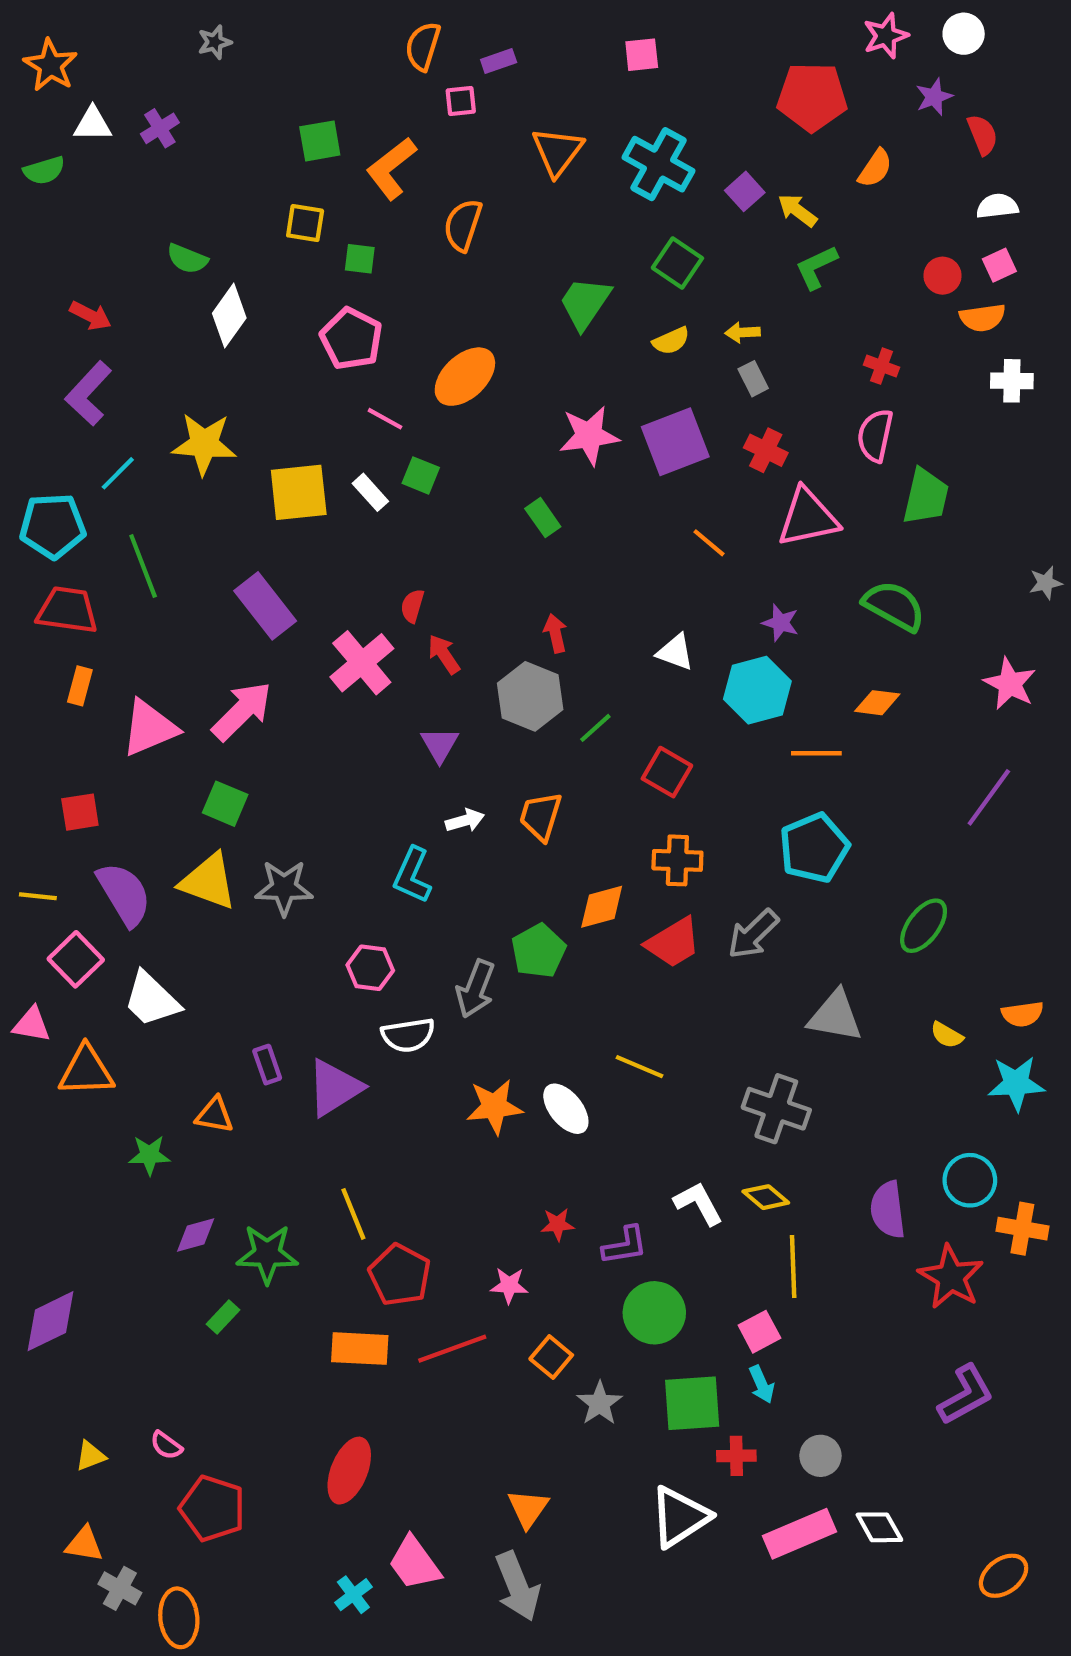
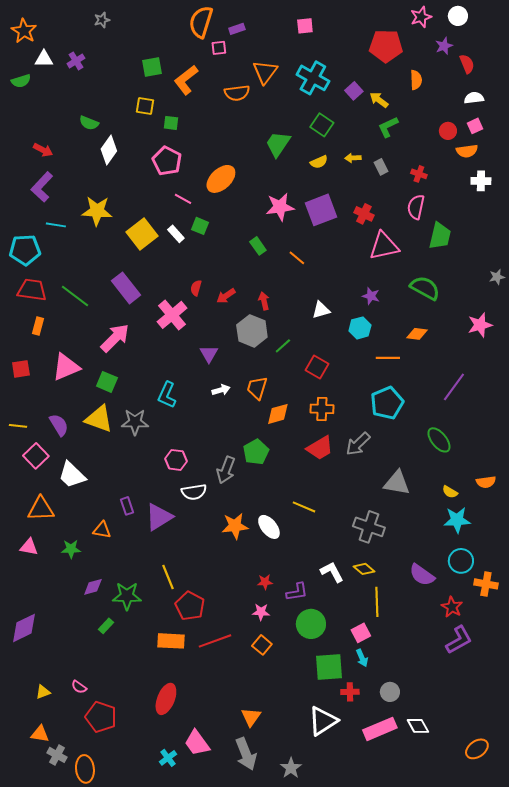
orange semicircle: (423, 46) -> (201, 22), size x1.4
orange semicircle: (875, 168) -> (416, 80), turned -36
orange semicircle: (463, 225) -> (237, 93), moved, turned -115
gray rectangle: (753, 379) -> (381, 167), moved
cyan line: (118, 473) -> (56, 225), turned 54
yellow square: (299, 492) -> (142, 234), turned -32
orange line: (709, 543) -> (297, 258), moved
green line: (143, 566) -> (75, 296), moved, turned -32
white triangle: (675, 652) -> (321, 310), turned -36
red arrow: (444, 654) -> (226, 296), moved, turned -90
pink star: (1010, 684) -> (480, 325), turned 30
cyan hexagon: (757, 690) -> (360, 328), size x0.7
pink triangle: (149, 728) -> (66, 367), moved
purple line: (989, 797) -> (454, 387), moved
red square: (80, 812) -> (21, 369), moved
cyan L-shape: (412, 875) -> (167, 395), moved
purple semicircle: (124, 894) -> (59, 425), size x0.7
orange diamond: (602, 907) -> (278, 414), moved
green ellipse: (924, 926) -> (439, 440), turned -76
pink triangle: (32, 1025) -> (29, 547), moved
cyan star: (1016, 1083) -> (457, 520), moved
purple semicircle: (888, 1210) -> (422, 575), turned -48
red star: (951, 1277) -> (452, 607), size x0.7
pink star: (509, 1285) -> (261, 612), moved
purple L-shape: (966, 1395) -> (459, 640), moved
gray star: (600, 1403) -> (291, 768), moved

